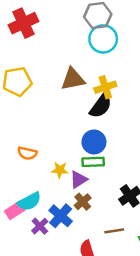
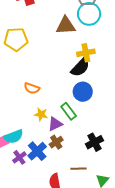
brown triangle: (73, 79) -> (66, 25), moved
blue circle: (94, 142) -> (83, 92), moved
orange semicircle: (27, 153) -> (32, 88), moved
green rectangle: (93, 162) -> (69, 111), turned 48

